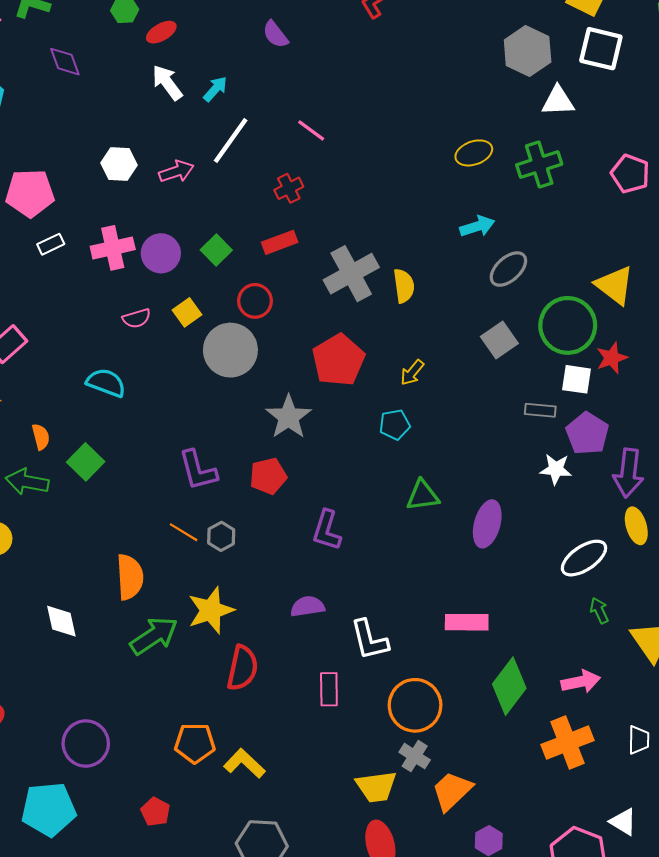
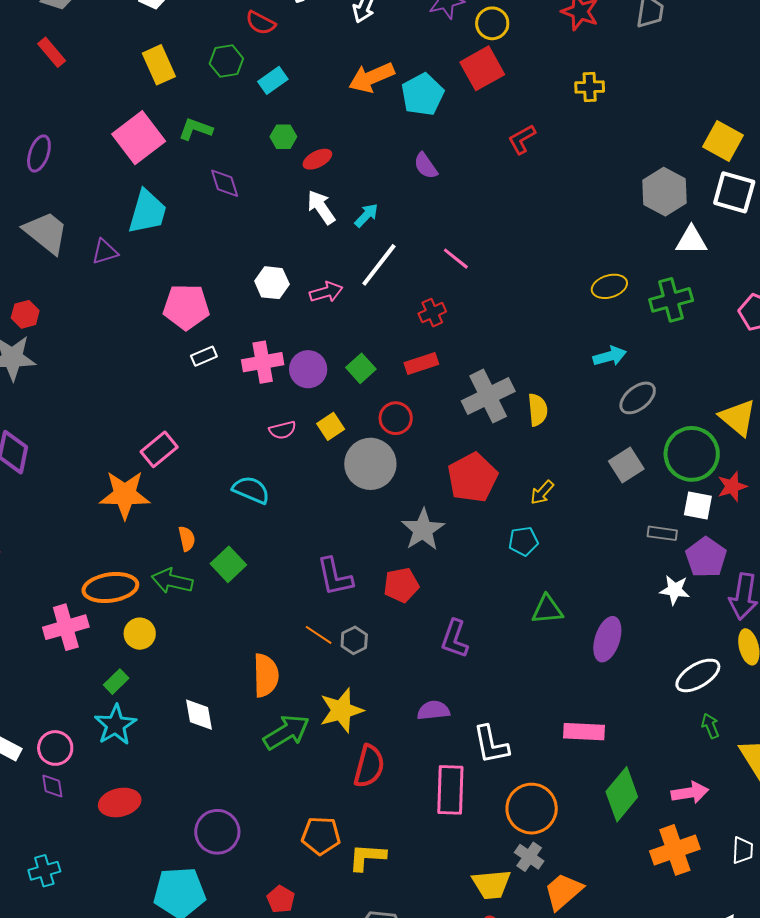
pink rectangle: (329, 689) -> (450, 790), size x1.5
yellow L-shape: (244, 763) -> (367, 857), turned -42

